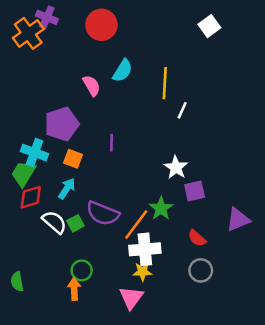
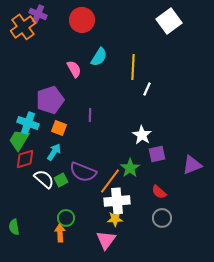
white square: (209, 26) -> (169, 21), size x1.4
purple triangle: (238, 220) -> (192, 165), moved

